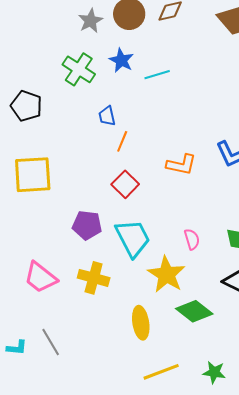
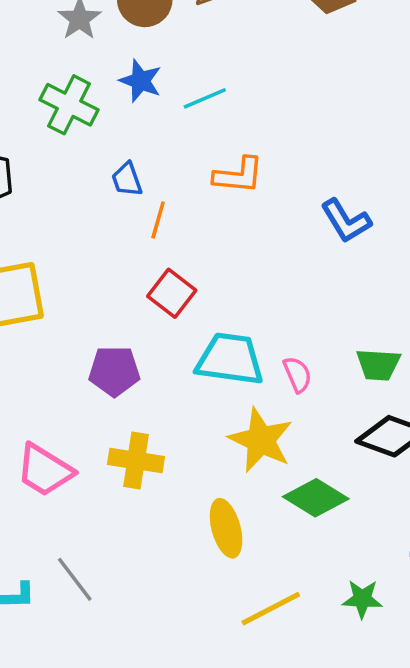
orange L-shape: (181, 165) -> (238, 175), moved
cyan trapezoid: (133, 238) -> (230, 359), moved, turned -48

